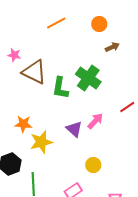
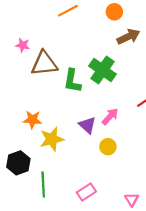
brown arrow: (112, 47) -> (128, 37), size x1.5
brown triangle: (34, 72) -> (44, 64), turned -32
yellow circle: (93, 165) -> (108, 147), moved

